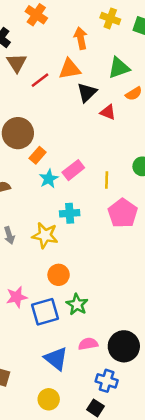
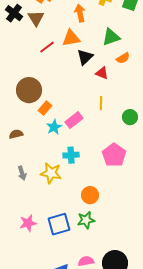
brown triangle: (17, 63) -> (36, 18), moved
yellow line: (107, 180) -> (101, 103), moved
orange circle: (59, 275) -> (90, 195), moved
green star: (77, 304) -> (86, 220), moved, turned 30
blue square: (45, 312) -> (59, 224), moved

